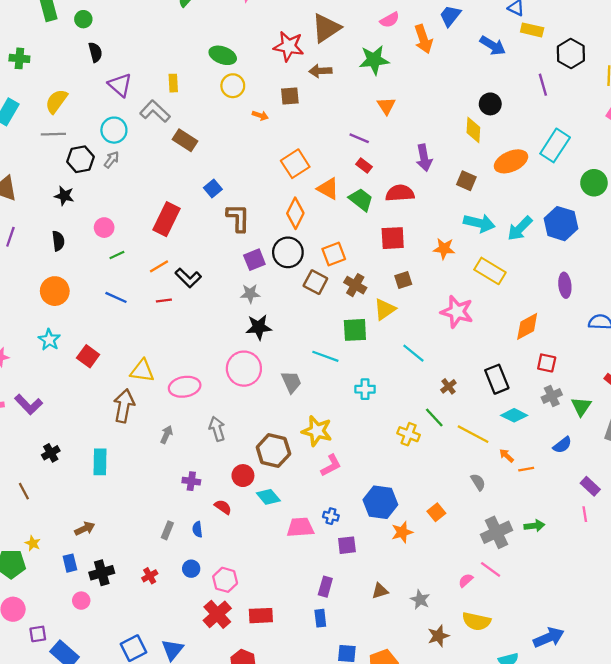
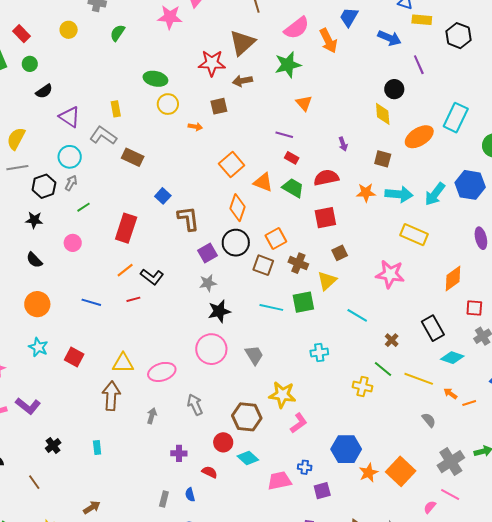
pink semicircle: (390, 20) -> (297, 28), size x1.5
black semicircle: (95, 52) -> (44, 91), turned 78
purple line: (543, 85) -> (419, 65), moved
purple arrow: (424, 158) -> (343, 144), size x0.6
black semicircle: (58, 241) -> (34, 260), turned 150
orange star: (444, 249) -> (366, 193), moved
green line: (117, 255) -> (84, 207), moved
cyan line: (325, 356) -> (271, 307), moved
cyan rectangle: (100, 462) -> (97, 448), size x0.6
orange square: (436, 512) -> (401, 471), moved, size x1.8

